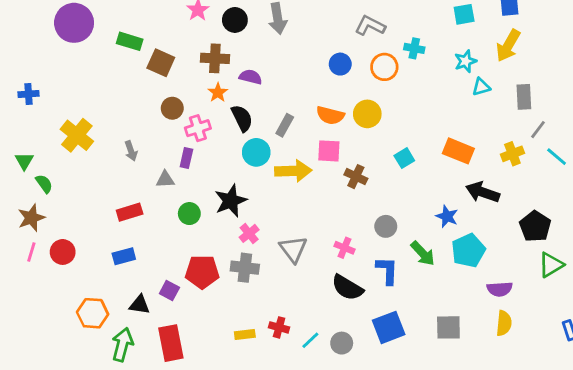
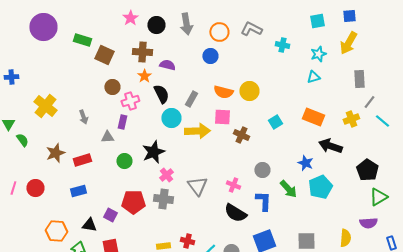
blue circle: (340, 64) -> (210, 56), moved
orange circle: (384, 67) -> (219, 32), moved
cyan triangle: (481, 87) -> (313, 77), moved
brown star: (31, 218) -> (55, 153), moved
purple semicircle: (500, 289) -> (368, 223), moved

